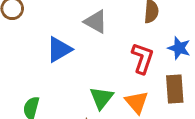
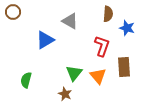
blue star: (179, 48) -> (127, 28), moved

